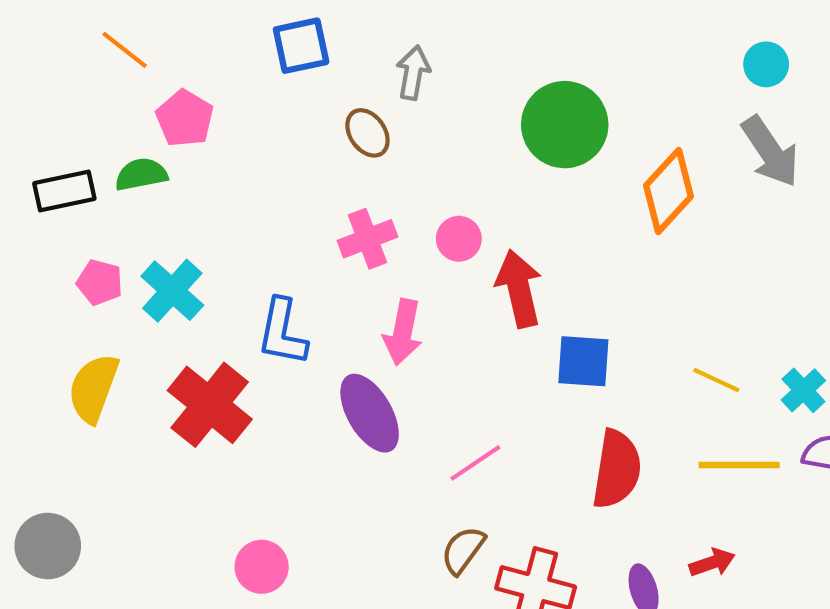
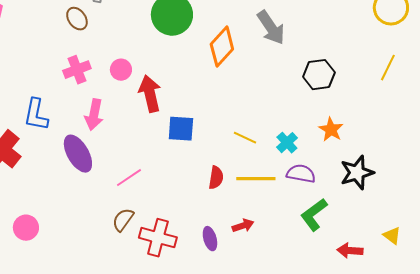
red semicircle: (617, 469) -> (216, 178), moved, size x0.6

